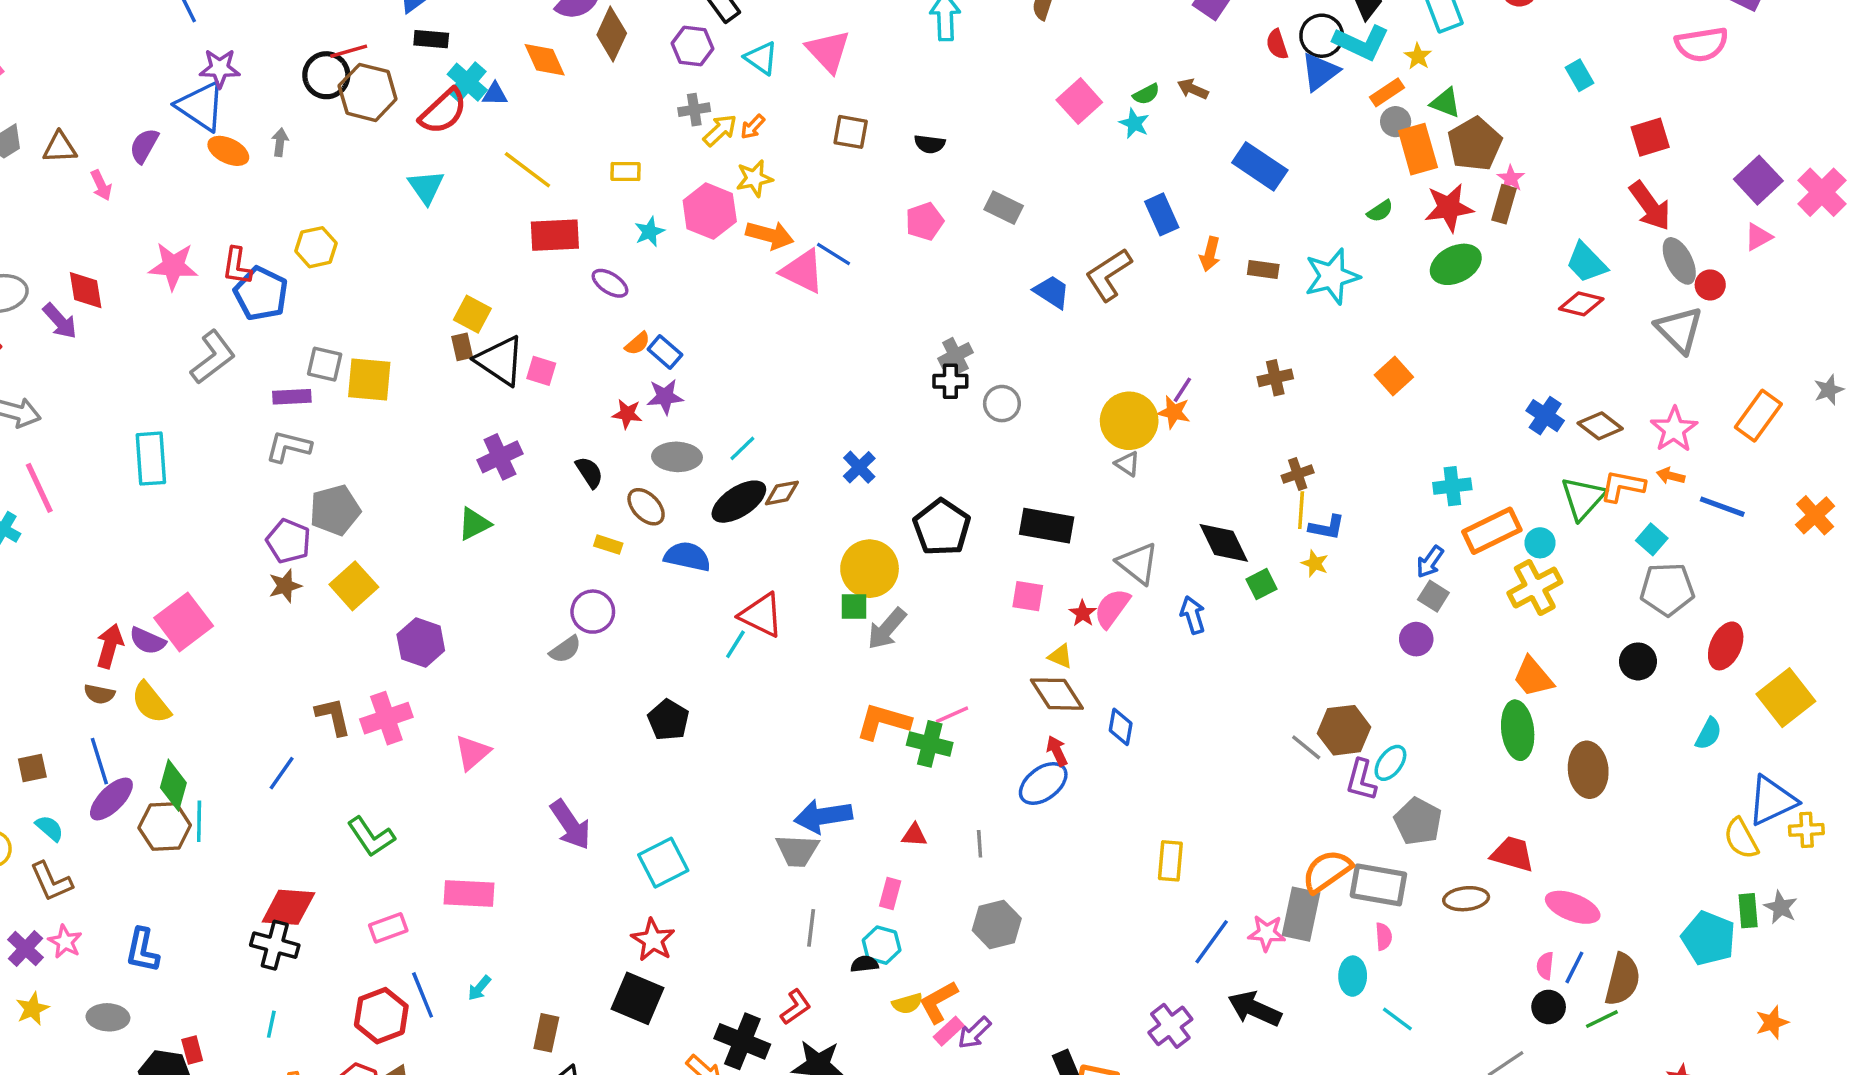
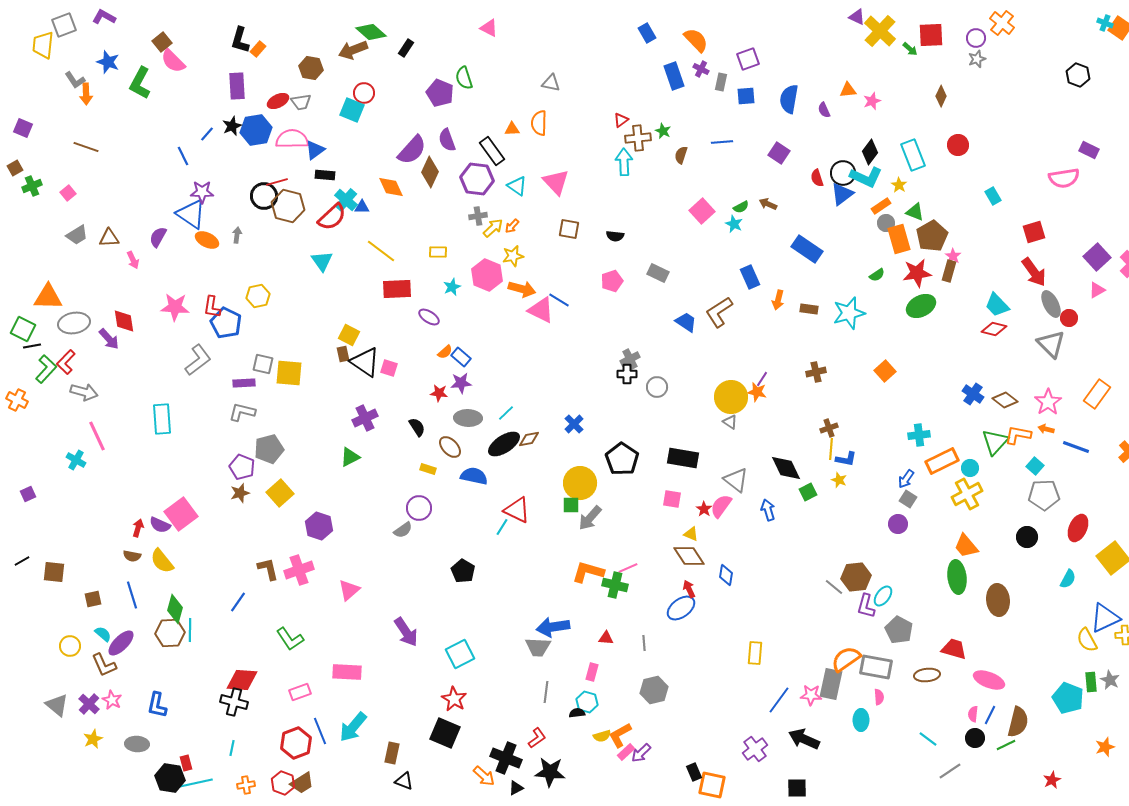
purple hexagon: (692, 46) -> (477, 179), size x1.4
red arrow: (110, 646) -> (138, 528), size x0.7
purple ellipse: (111, 799) -> (121, 643), moved
cyan arrow: (479, 988) -> (353, 727), size x2.0
cyan line: (1397, 1019) -> (928, 739), moved

